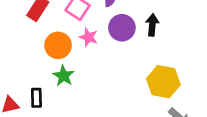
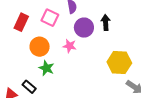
pink star: (89, 37) -> (70, 46), moved
black rectangle: (36, 98) -> (29, 87), turned -40

